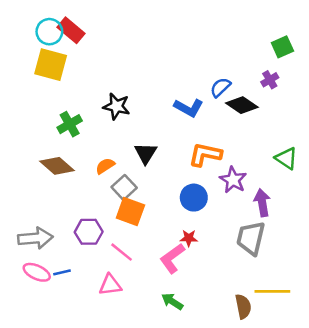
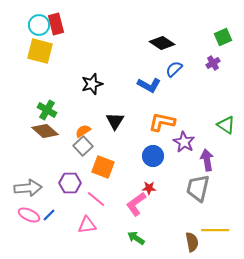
red rectangle: (71, 30) -> (56, 24), turned 35
black diamond: (242, 105) -> (162, 43), moved
black star: (117, 106) -> (92, 84), turned -30
green cross: (70, 124) -> (47, 110), moved, turned -30
gray square: (124, 187) -> (83, 146), moved
blue line: (62, 272) -> (49, 215), turned -32

